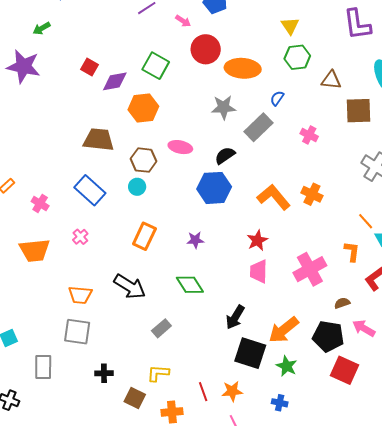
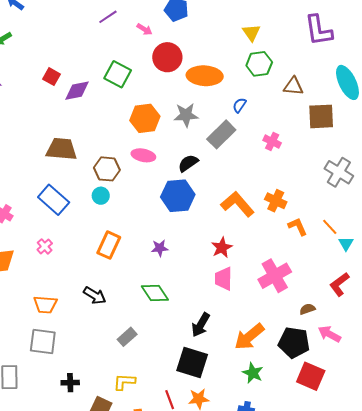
orange hexagon: (143, 108) -> (145, 118), moved
orange L-shape: (352, 251) -> (298, 227), moved, turned -30
black arrow: (130, 287) -> (95, 296), size x0.7
black square: (250, 353) -> (192, 362), moved

